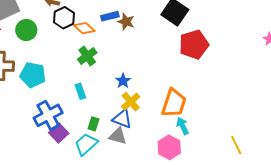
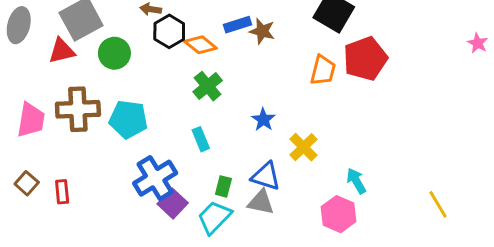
yellow cross: (131, 102) -> (303, 147), moved
orange trapezoid: (174, 103) -> (323, 70), moved, size x0.7

